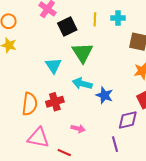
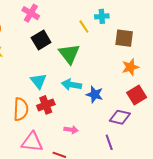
yellow line: (95, 19) -> (84, 27), moved, turned -32
black square: (67, 26) -> (41, 40), moved
cyan triangle: (53, 66) -> (39, 81), moved
purple diamond: (128, 120) -> (120, 117), turned 30

